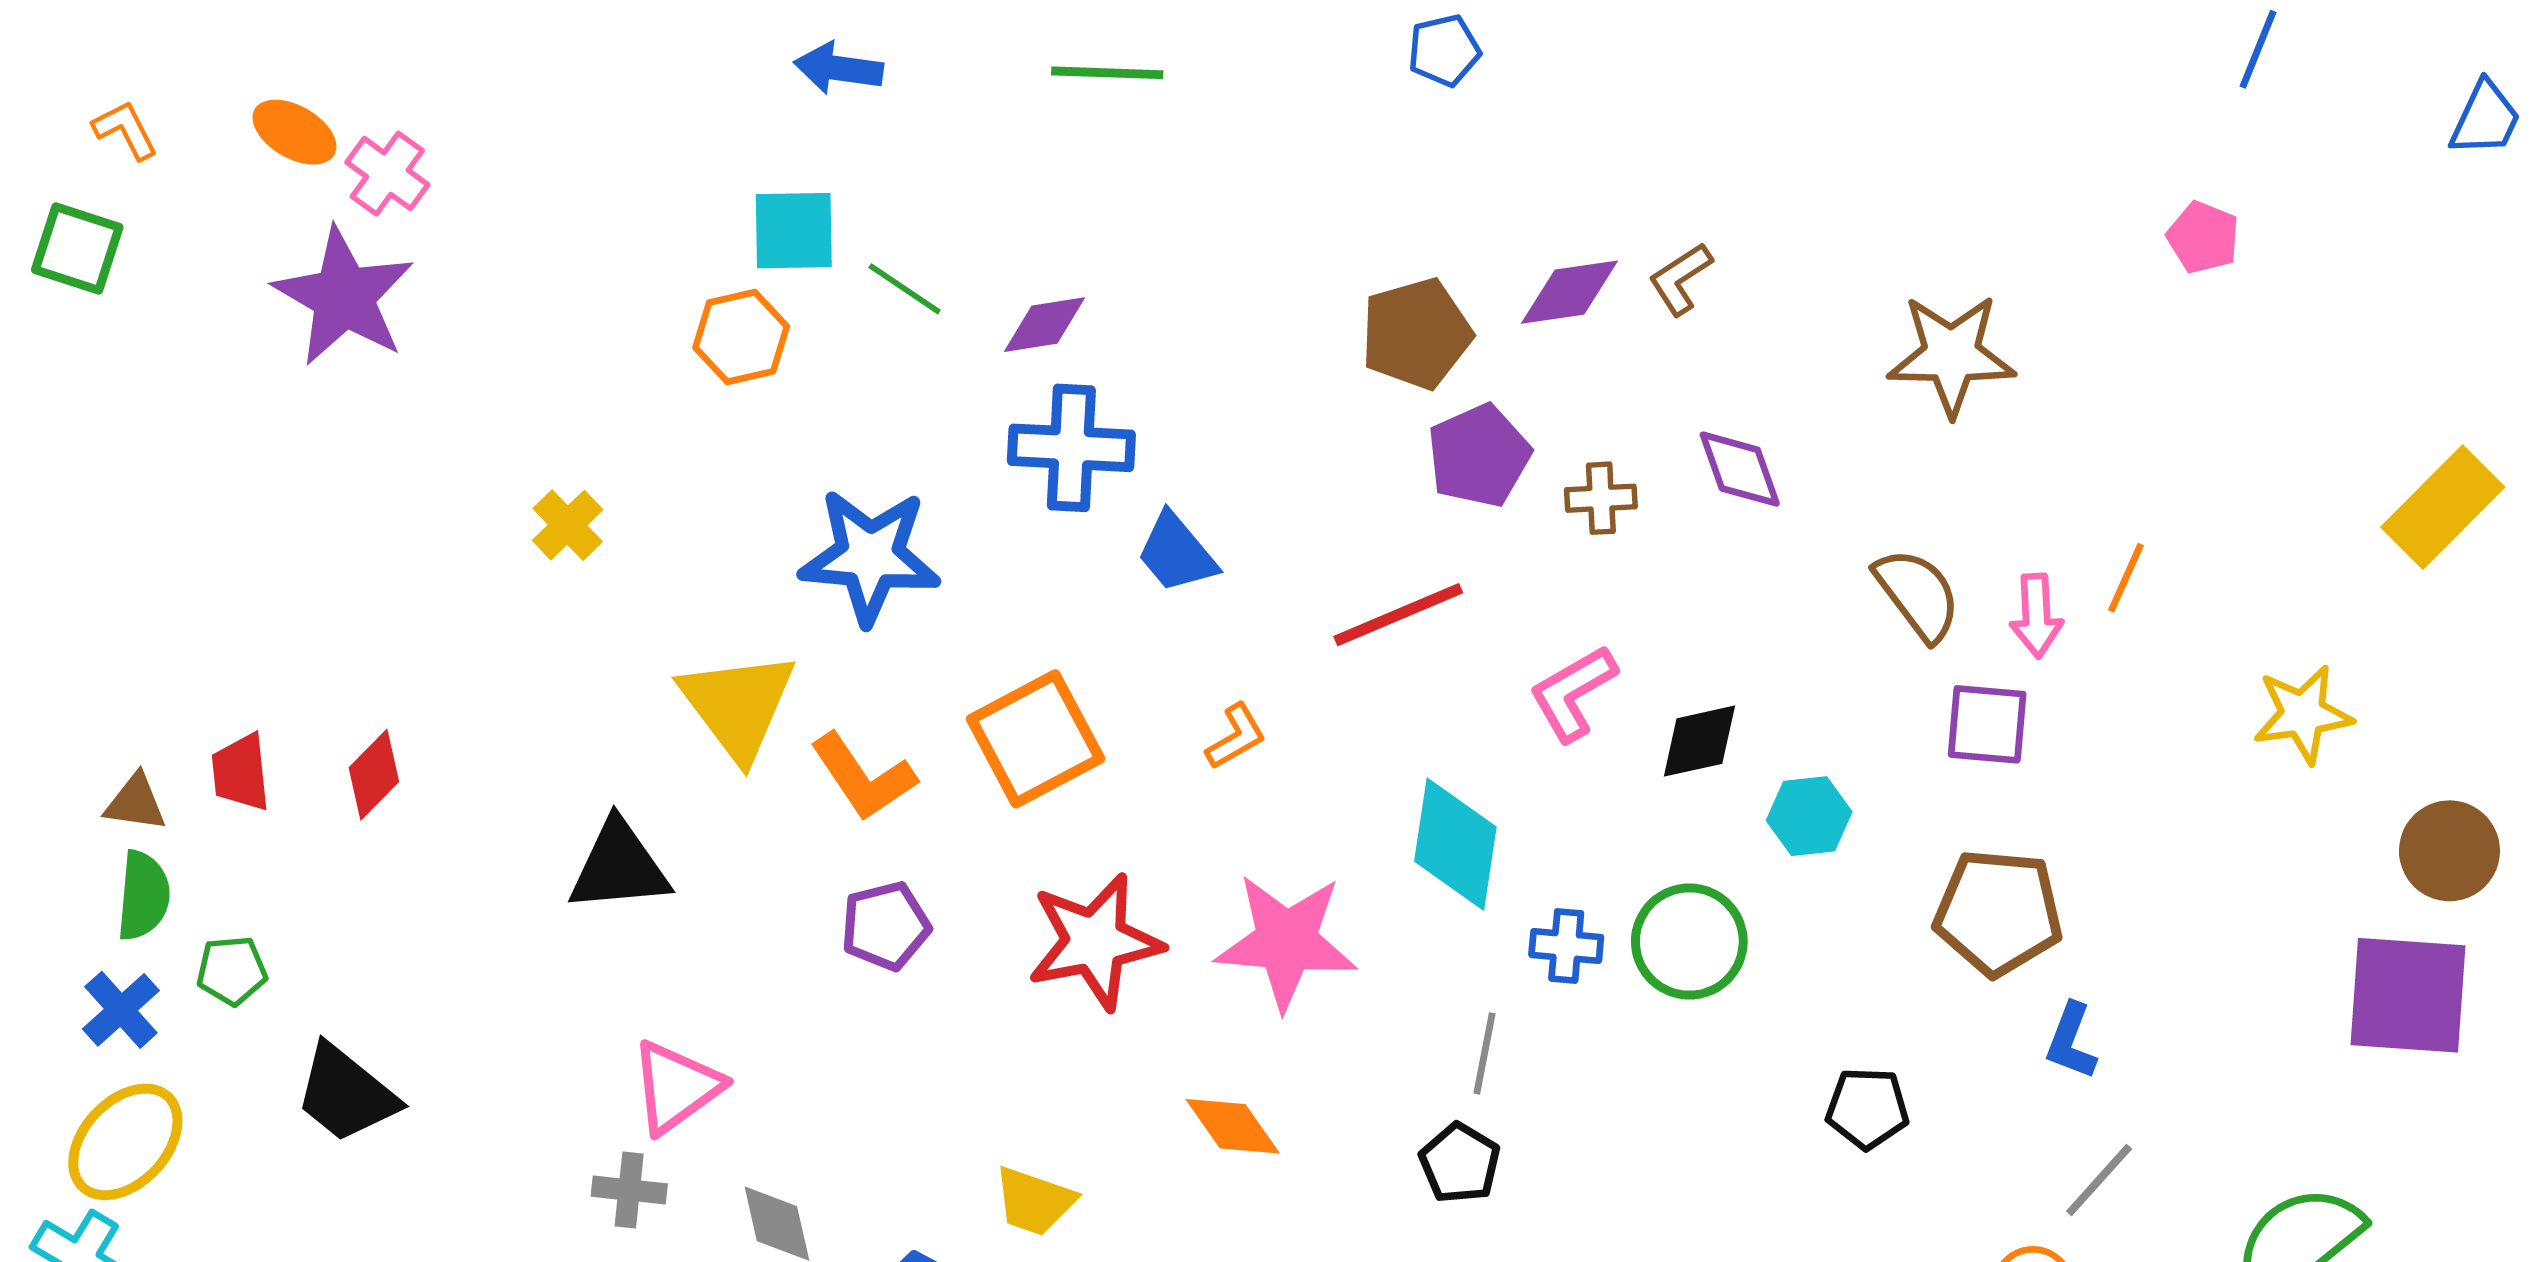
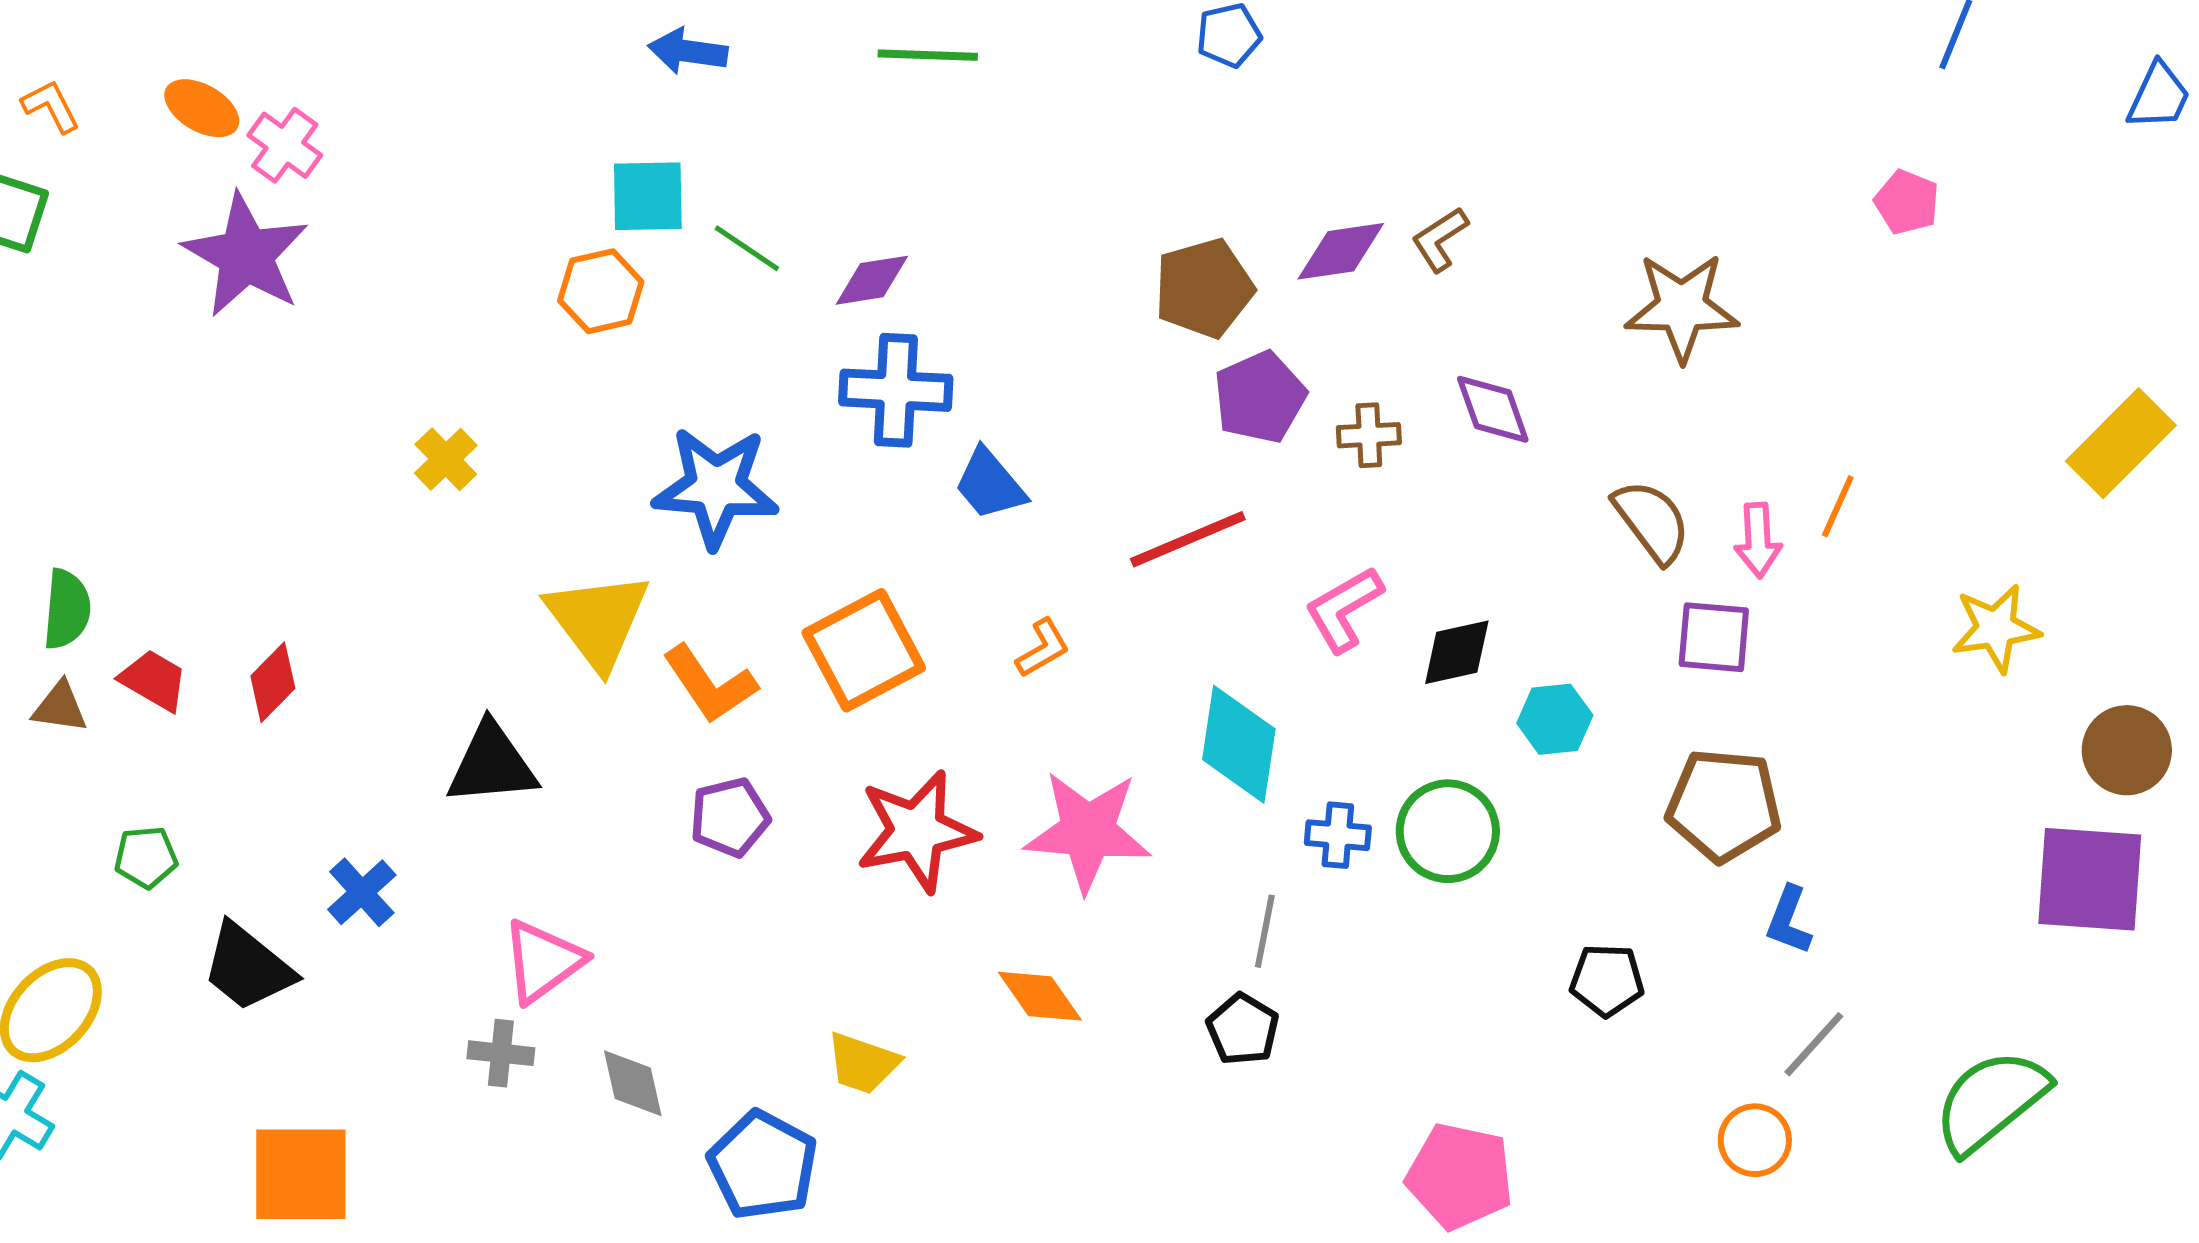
red trapezoid: (241, 772) -> (154, 680), turned 126
green semicircle: (143, 896) -> (67, 609), moved
blue cross: (121, 1010) -> (362, 892), moved

